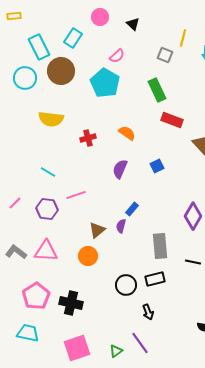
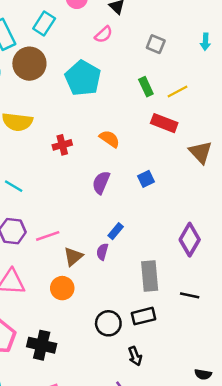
yellow line: (183, 38) -> (178, 91), moved, turned 48
pink semicircle: (117, 56) -> (103, 34), moved
green rectangle: (157, 90) -> (146, 87), size x0.7
pink line: (76, 195) -> (48, 236), moved

